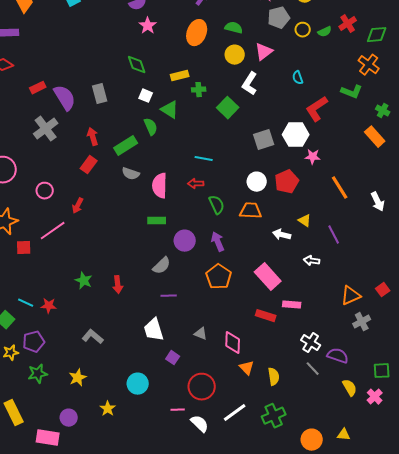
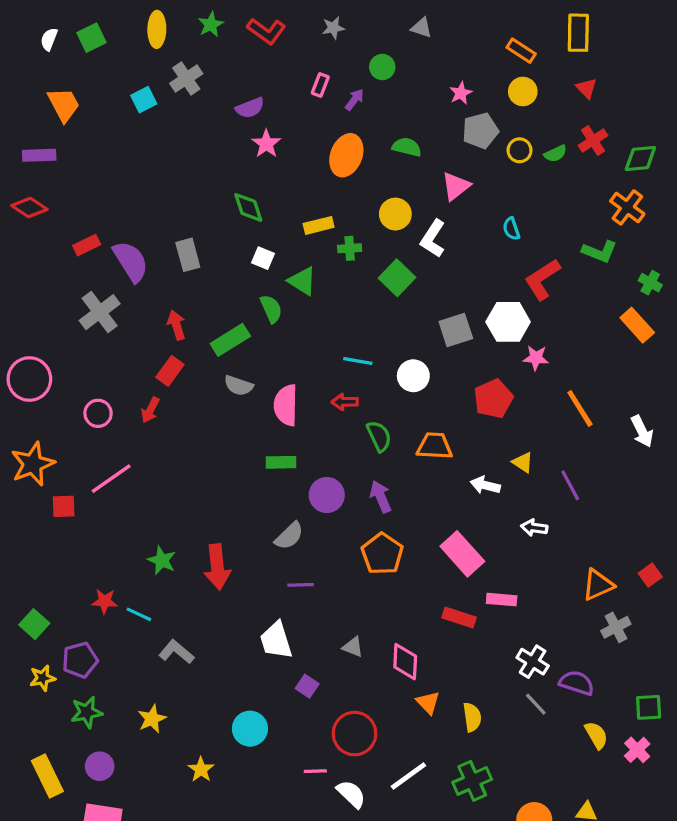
yellow circle: (235, 55) -> (395, 214), moved
white circle: (257, 182) -> (413, 376), moved
red arrow: (78, 206) -> (150, 410), moved
red arrow: (118, 285) -> (217, 567), size x1.5
cyan line: (26, 303) -> (139, 614), moved
purple circle: (69, 418) -> (100, 766), moved

